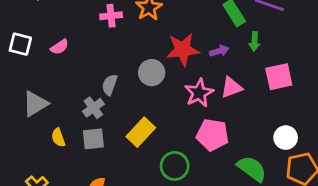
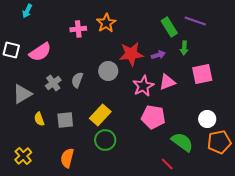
pink semicircle: (60, 47) -> (40, 52), size x1.6
gray cross: (93, 108) -> (53, 83), moved
green circle: (175, 166) -> (105, 140), moved

